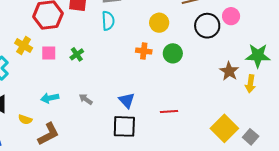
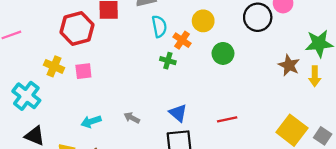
cyan semicircle: (108, 21) -> (159, 26), moved
orange cross: (144, 51) -> (182, 40), moved, turned 35
green cross: (77, 54) -> (168, 61), moved, turned -32

